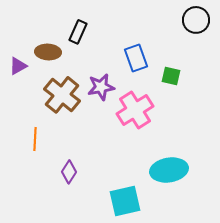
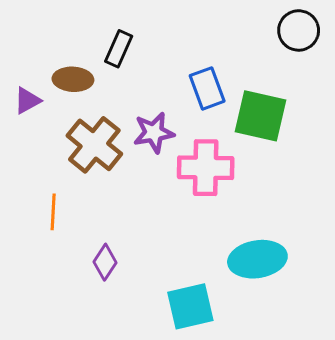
green square: (171, 76) -> (260, 116), size x1.8
pink cross: (135, 110) -> (206, 168), turned 33

